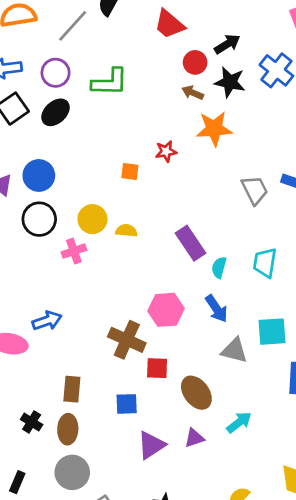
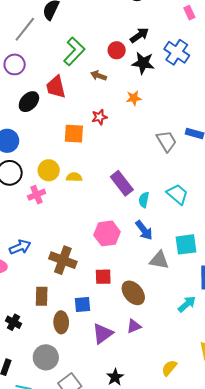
red trapezoid: (169, 24) -> (56, 87), moved, turned 40
green L-shape: (110, 82) -> (74, 51), moved, turned -44
brown arrow: (193, 93) -> (99, 76), moved
black ellipse: (56, 112) -> (29, 102), moved
orange star: (214, 129) -> (134, 98), size x0.6
orange square: (130, 172) -> (74, 134), size x1.5
cyan trapezoid: (265, 263) -> (177, 194), turned 125
brown cross: (127, 340) -> (63, 260), moved
cyan arrow: (239, 422) -> (187, 304), moved
brown ellipse: (68, 429) -> (61, 322), moved

